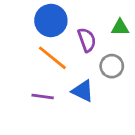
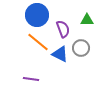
blue triangle: (83, 91) -> (60, 54), moved
purple line: (43, 97) -> (31, 79), moved

